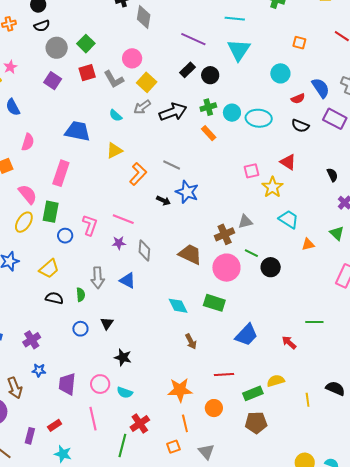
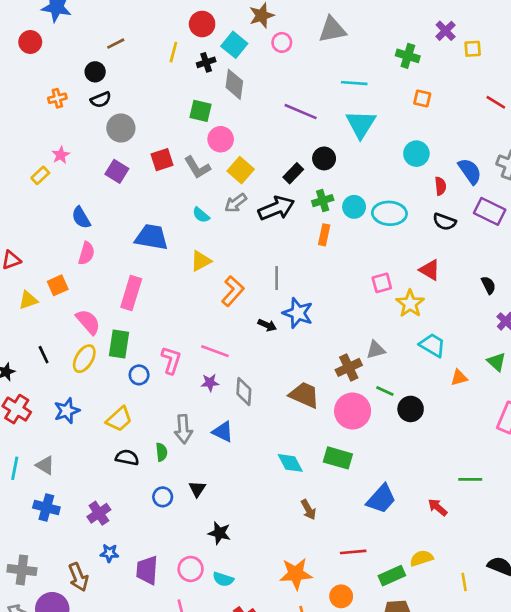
orange square: (299, 43) -> (422, 98), moved
green square: (86, 44) -> (200, 111), moved, turned -30
black rectangle: (187, 70) -> (293, 173), moved
red semicircle: (298, 99) -> (440, 186), turned -72
blue semicircle: (13, 107) -> (81, 218), moved
orange rectangle: (209, 133) -> (324, 235), turned 56
gray line: (172, 165) -> (277, 278), turned 66

